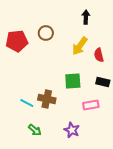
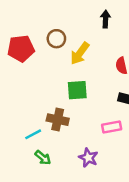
yellow arrow: (80, 46) -> (80, 53), moved
green square: (73, 81) -> (77, 90), moved
cyan line: (27, 103) -> (33, 134), moved, turned -56

